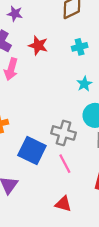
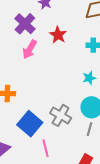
pink line: (65, 164) -> (46, 148), moved

